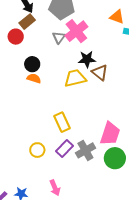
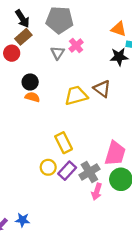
pink cross: (76, 31) -> (76, 45), size x0.6
black star: (87, 59) -> (119, 57), moved
yellow circle: (37, 150) -> (48, 167), moved
pink arrow: (55, 188) -> (97, 192), moved, turned 42

